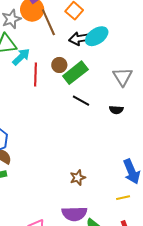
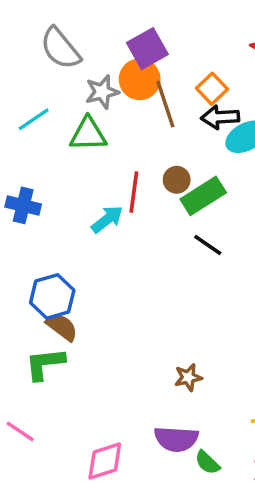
black arrow: (80, 39) -> (220, 117), moved
cyan arrow: (21, 57) -> (107, 219), moved

